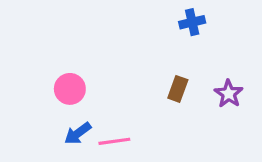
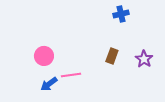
pink line: (114, 141) -> (71, 75), moved

